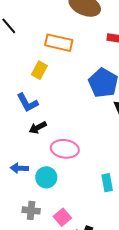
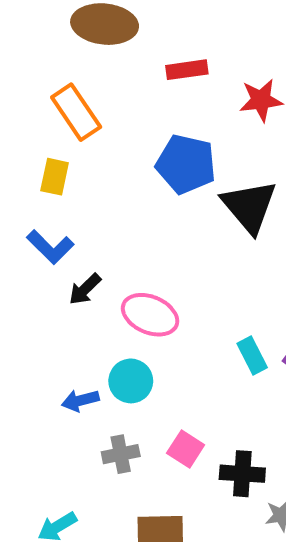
orange rectangle: (59, 43) -> (76, 112), turned 60
pink ellipse: (65, 149) -> (150, 315), turned 32
blue arrow: (19, 168) -> (80, 400), moved

